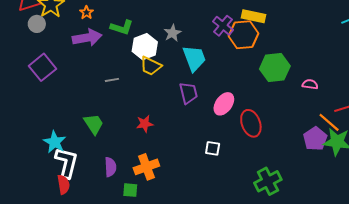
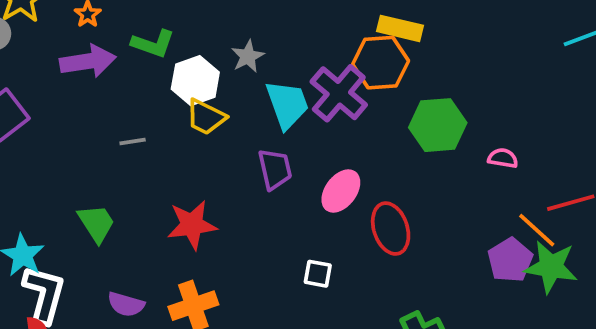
purple cross: (223, 26) -> (339, 93), moved, size x1.4
red star: (145, 124) -> (192, 225), size x1.5
purple semicircle: (110, 167) -> (126, 304), turned 108

